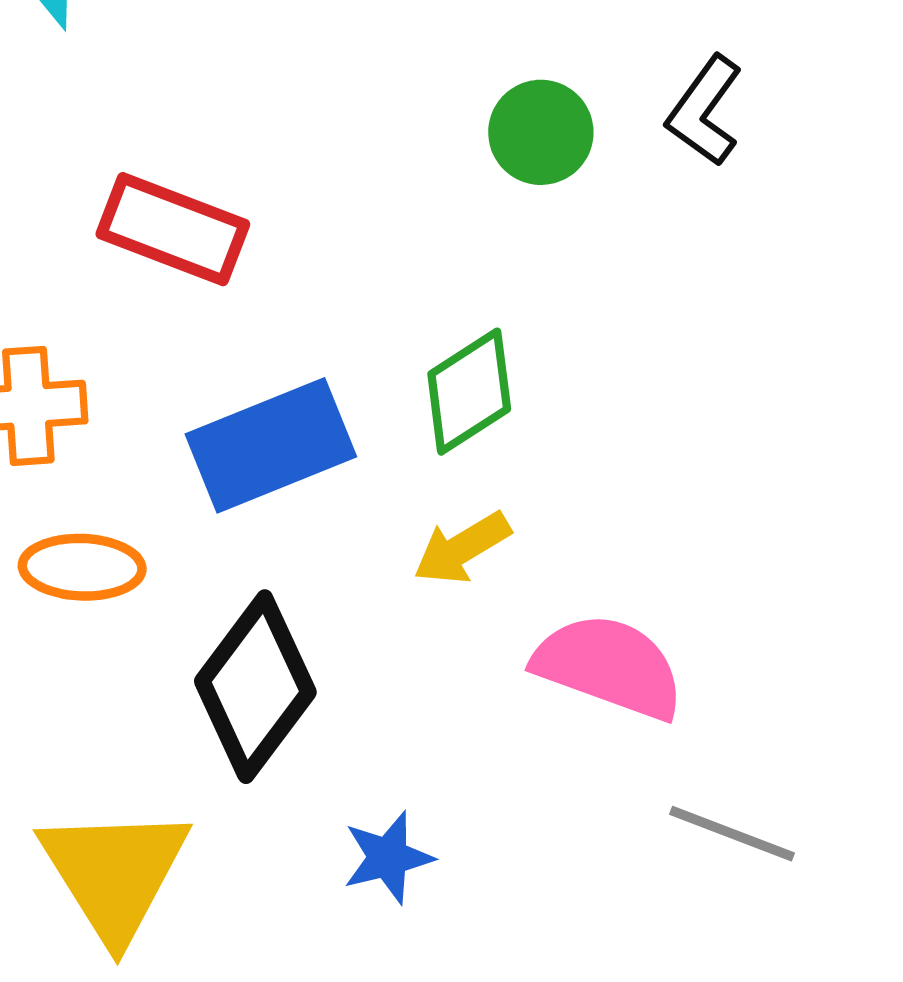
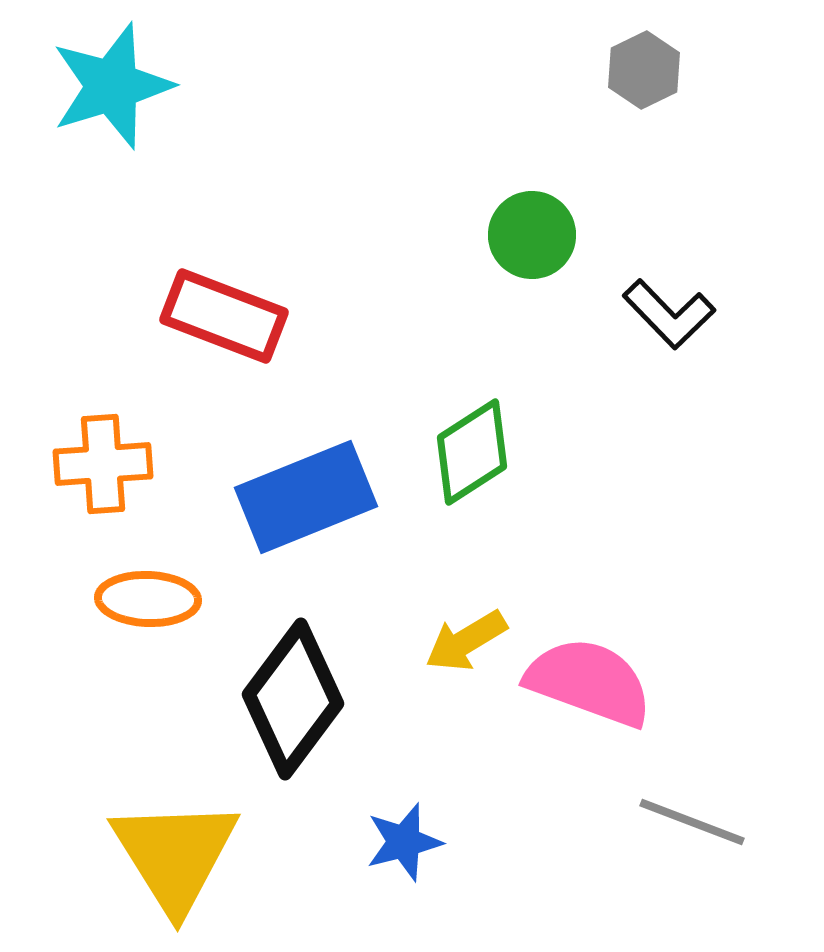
black L-shape: (705, 111) -> (669, 314), moved, turned -80
yellow arrow: (462, 548) -> (466, 641), moved

